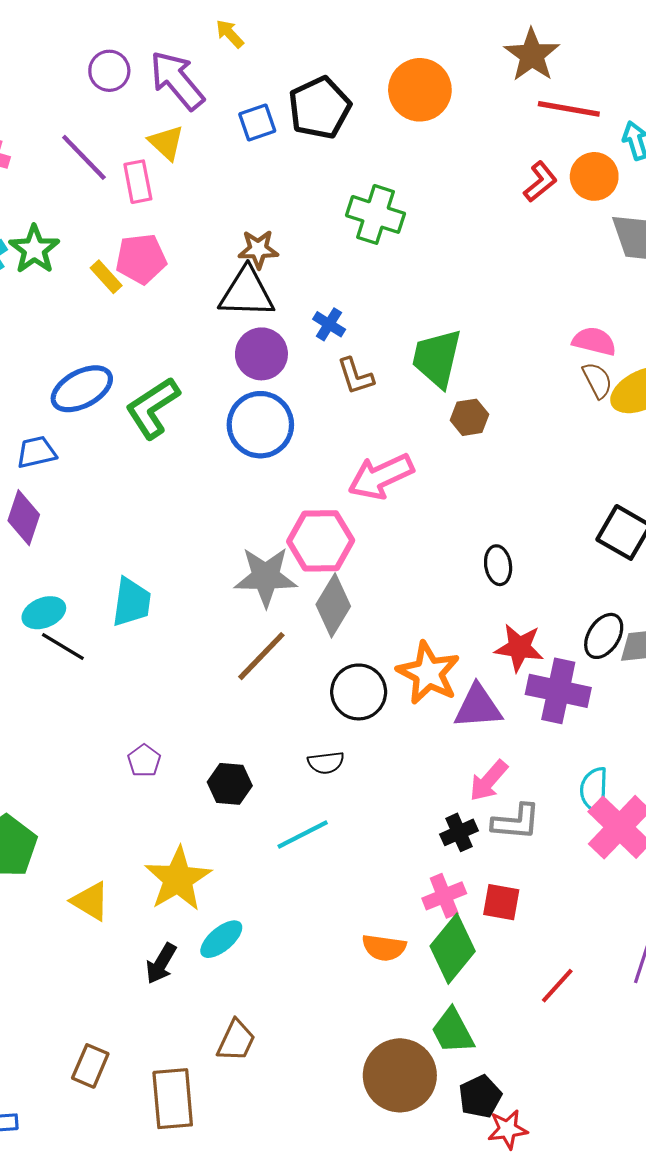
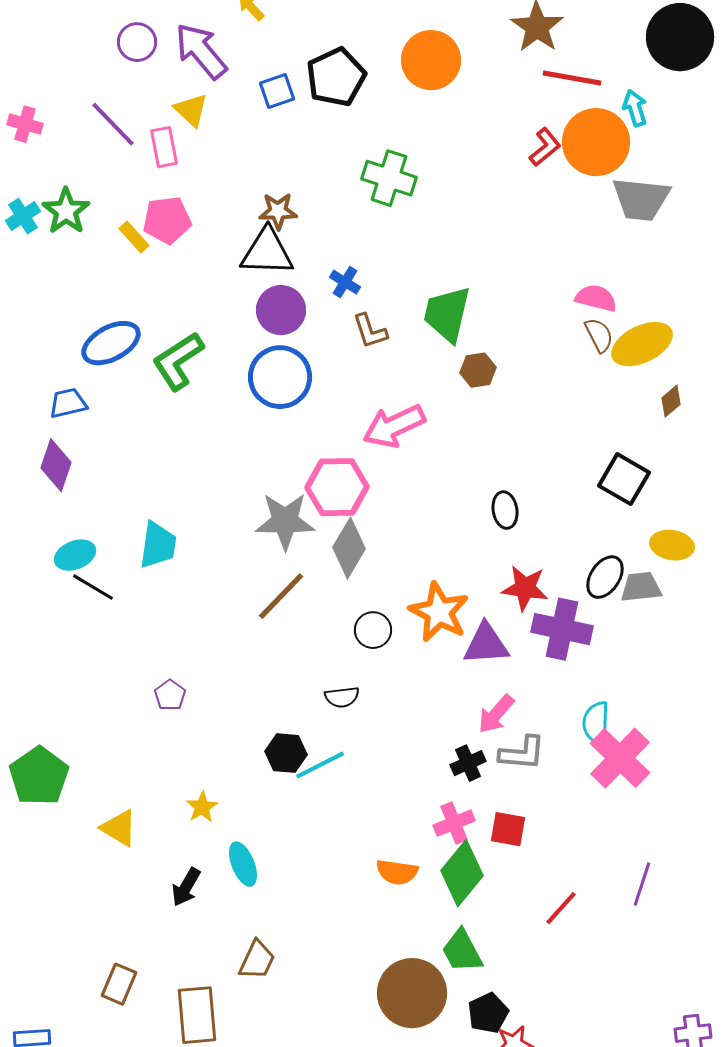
orange circle: (594, 176) -> (596, 142), size x1.5
black circle: (359, 692) -> (373, 630), size x0.7
black hexagon: (230, 784) -> (286, 753), moved
yellow star: (178, 879) -> (202, 807), size x0.5
cyan ellipse: (221, 939) -> (243, 864), turned -72

